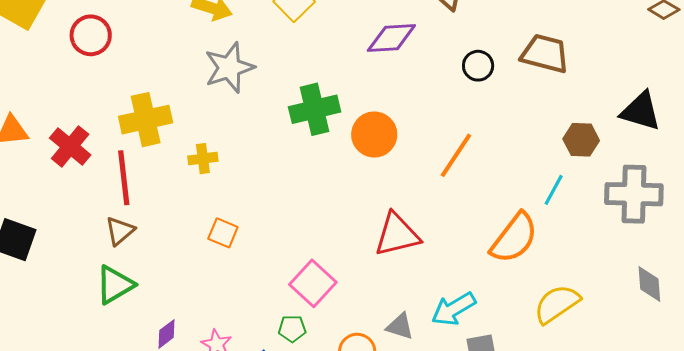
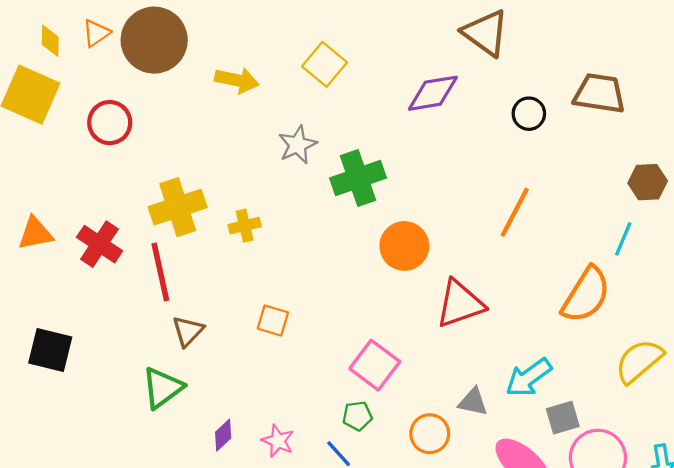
gray star: (229, 68) -> (298, 145), moved, size x0.7
orange circle: (374, 134) -> (404, 246), moved
yellow cross: (203, 159) -> (245, 226), moved
brown triangle: (120, 231) -> (188, 331), moved

